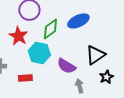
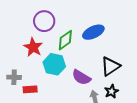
black star: (106, 77) -> (111, 91), moved
red rectangle: (25, 78) -> (30, 89), moved

